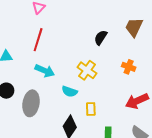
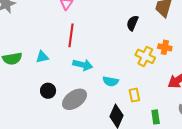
yellow cross: (87, 70) -> (145, 56), moved
gray ellipse: (31, 103) -> (75, 99), turned 55

